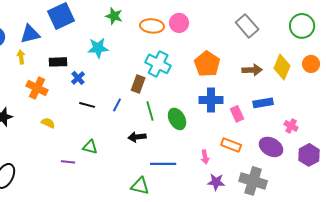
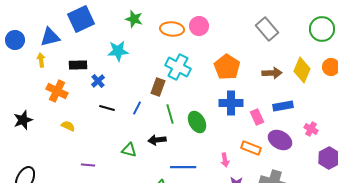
green triangle: (90, 147) -> (129, 150), moved
purple ellipse: (271, 147) -> (280, 140), moved

